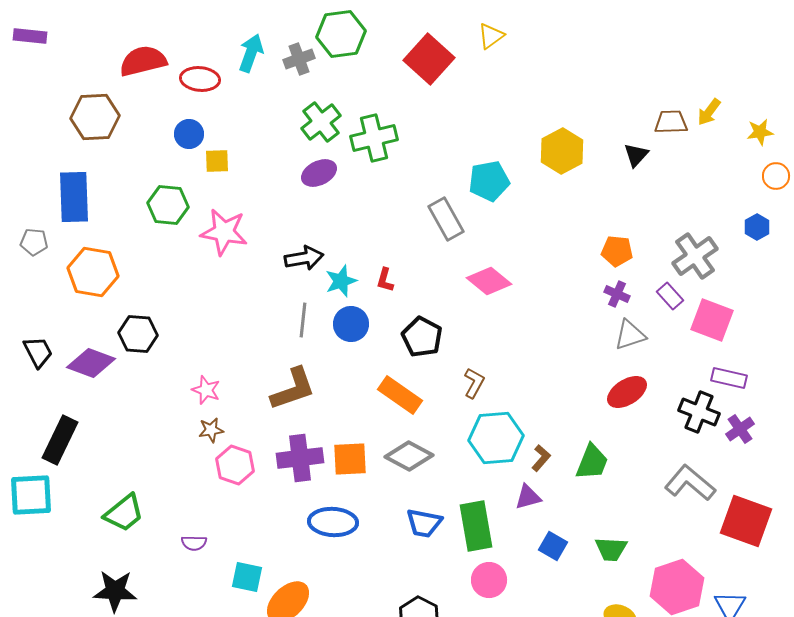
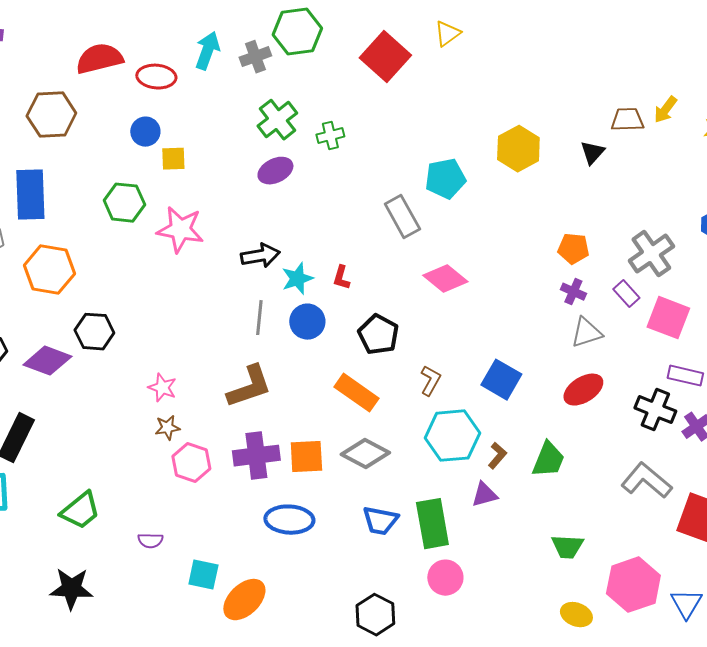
green cross: (374, 138) -> (330, 136), size x0.6
blue square: (553, 546) -> (501, 380), moved, size x1.4

